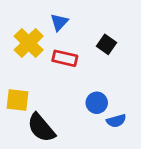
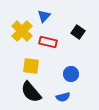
yellow square: (18, 100) -> (31, 66), moved
blue semicircle: (116, 121) -> (63, 97), moved

